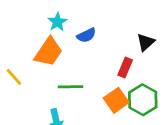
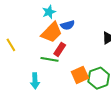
orange trapezoid: (48, 52) -> (52, 32), moved
red rectangle: (125, 67) -> (60, 49), moved

